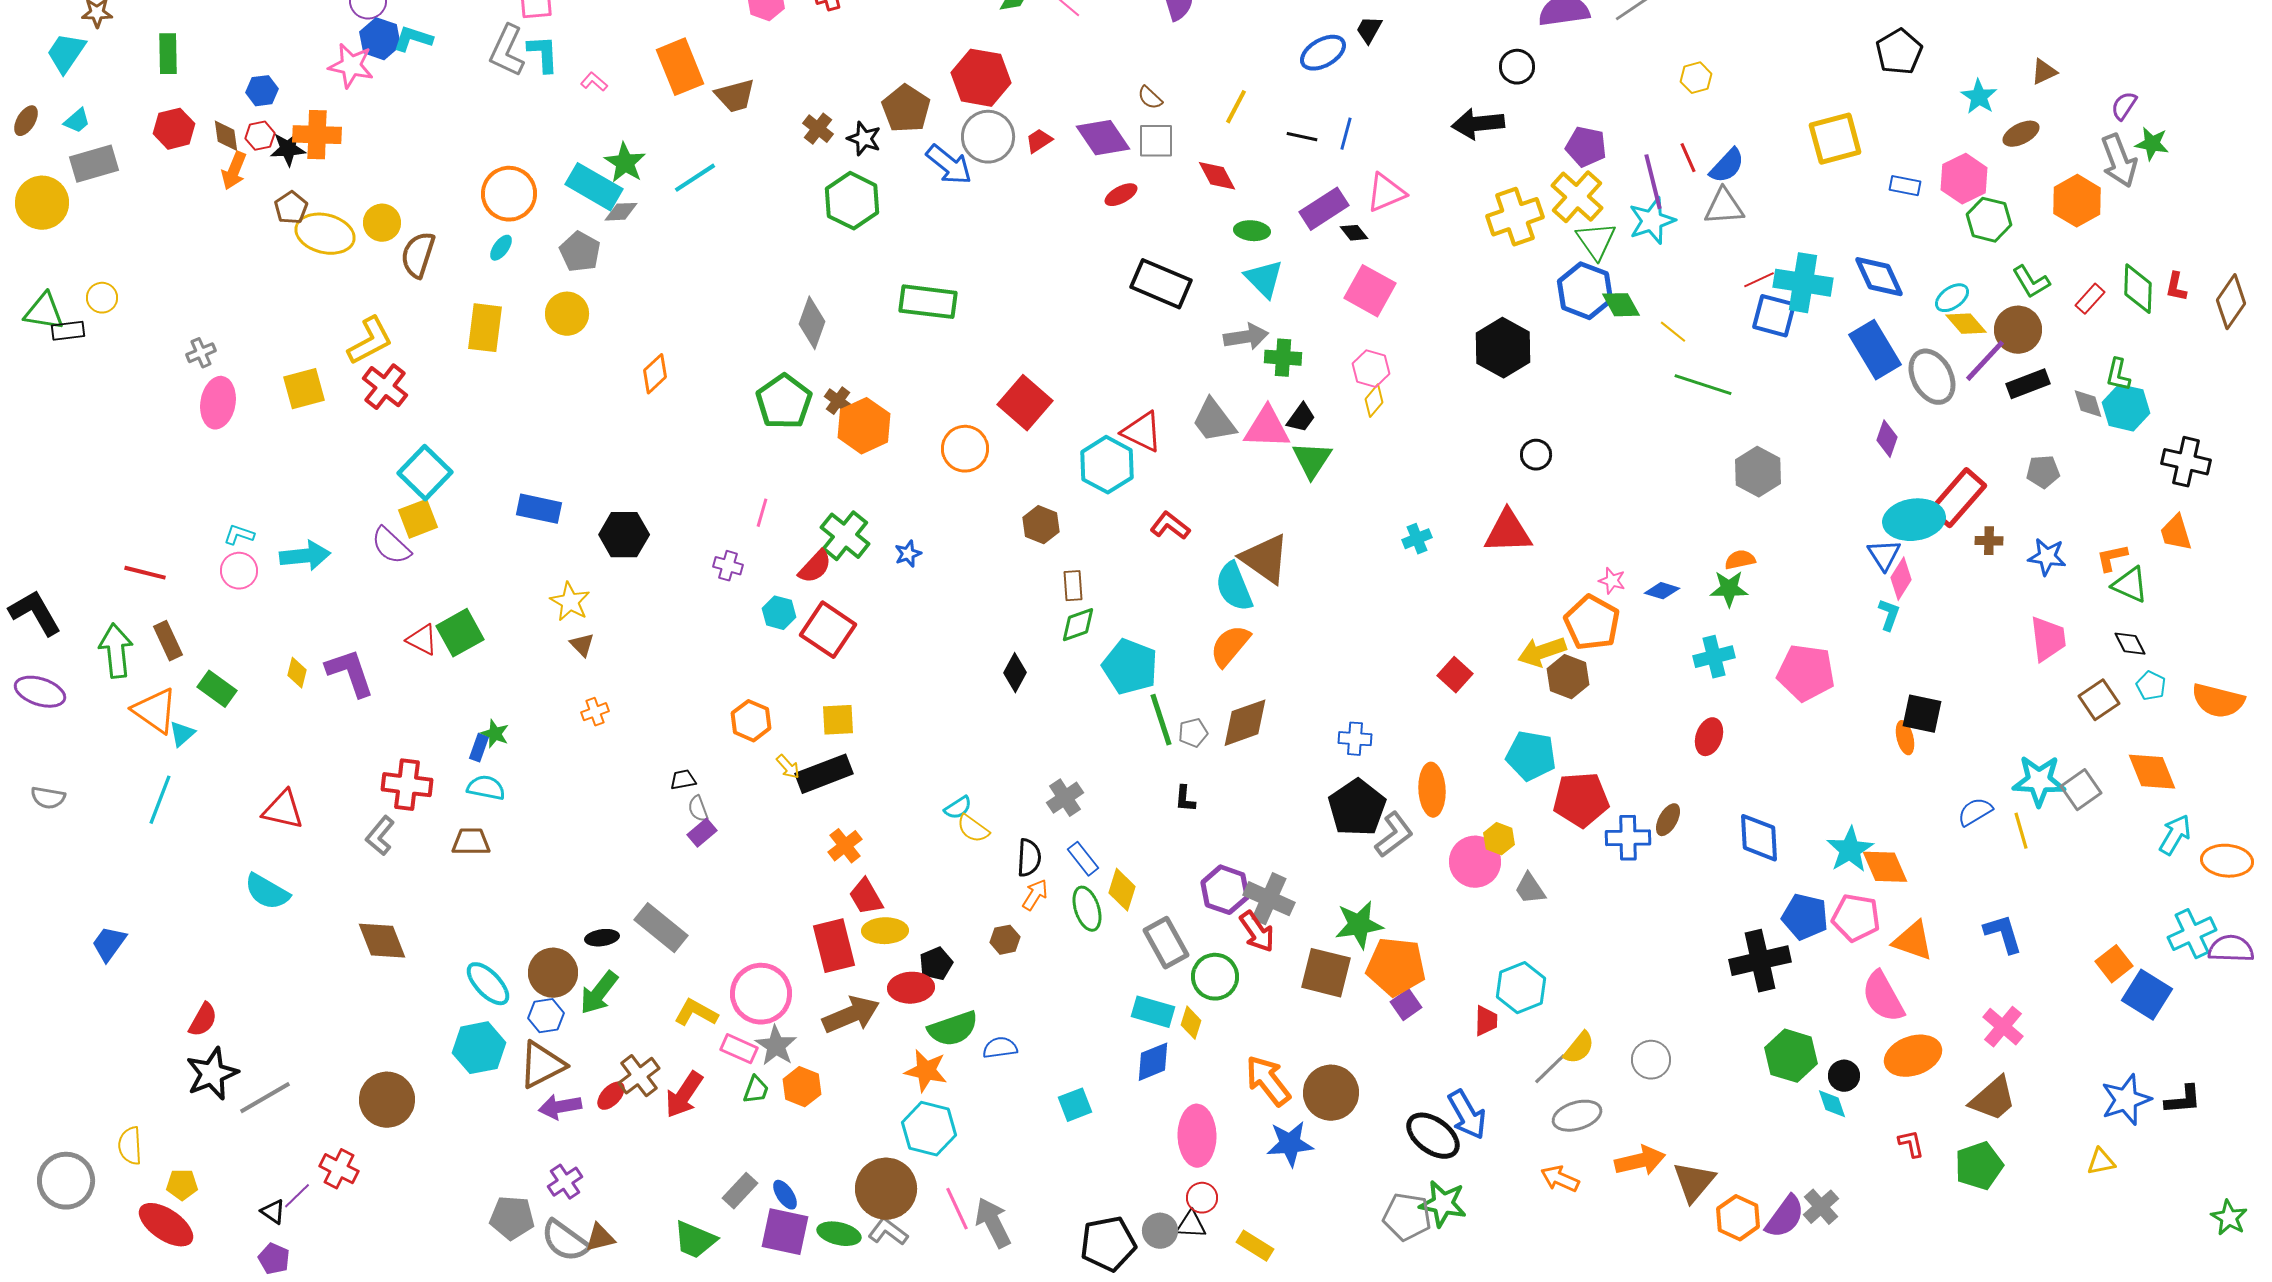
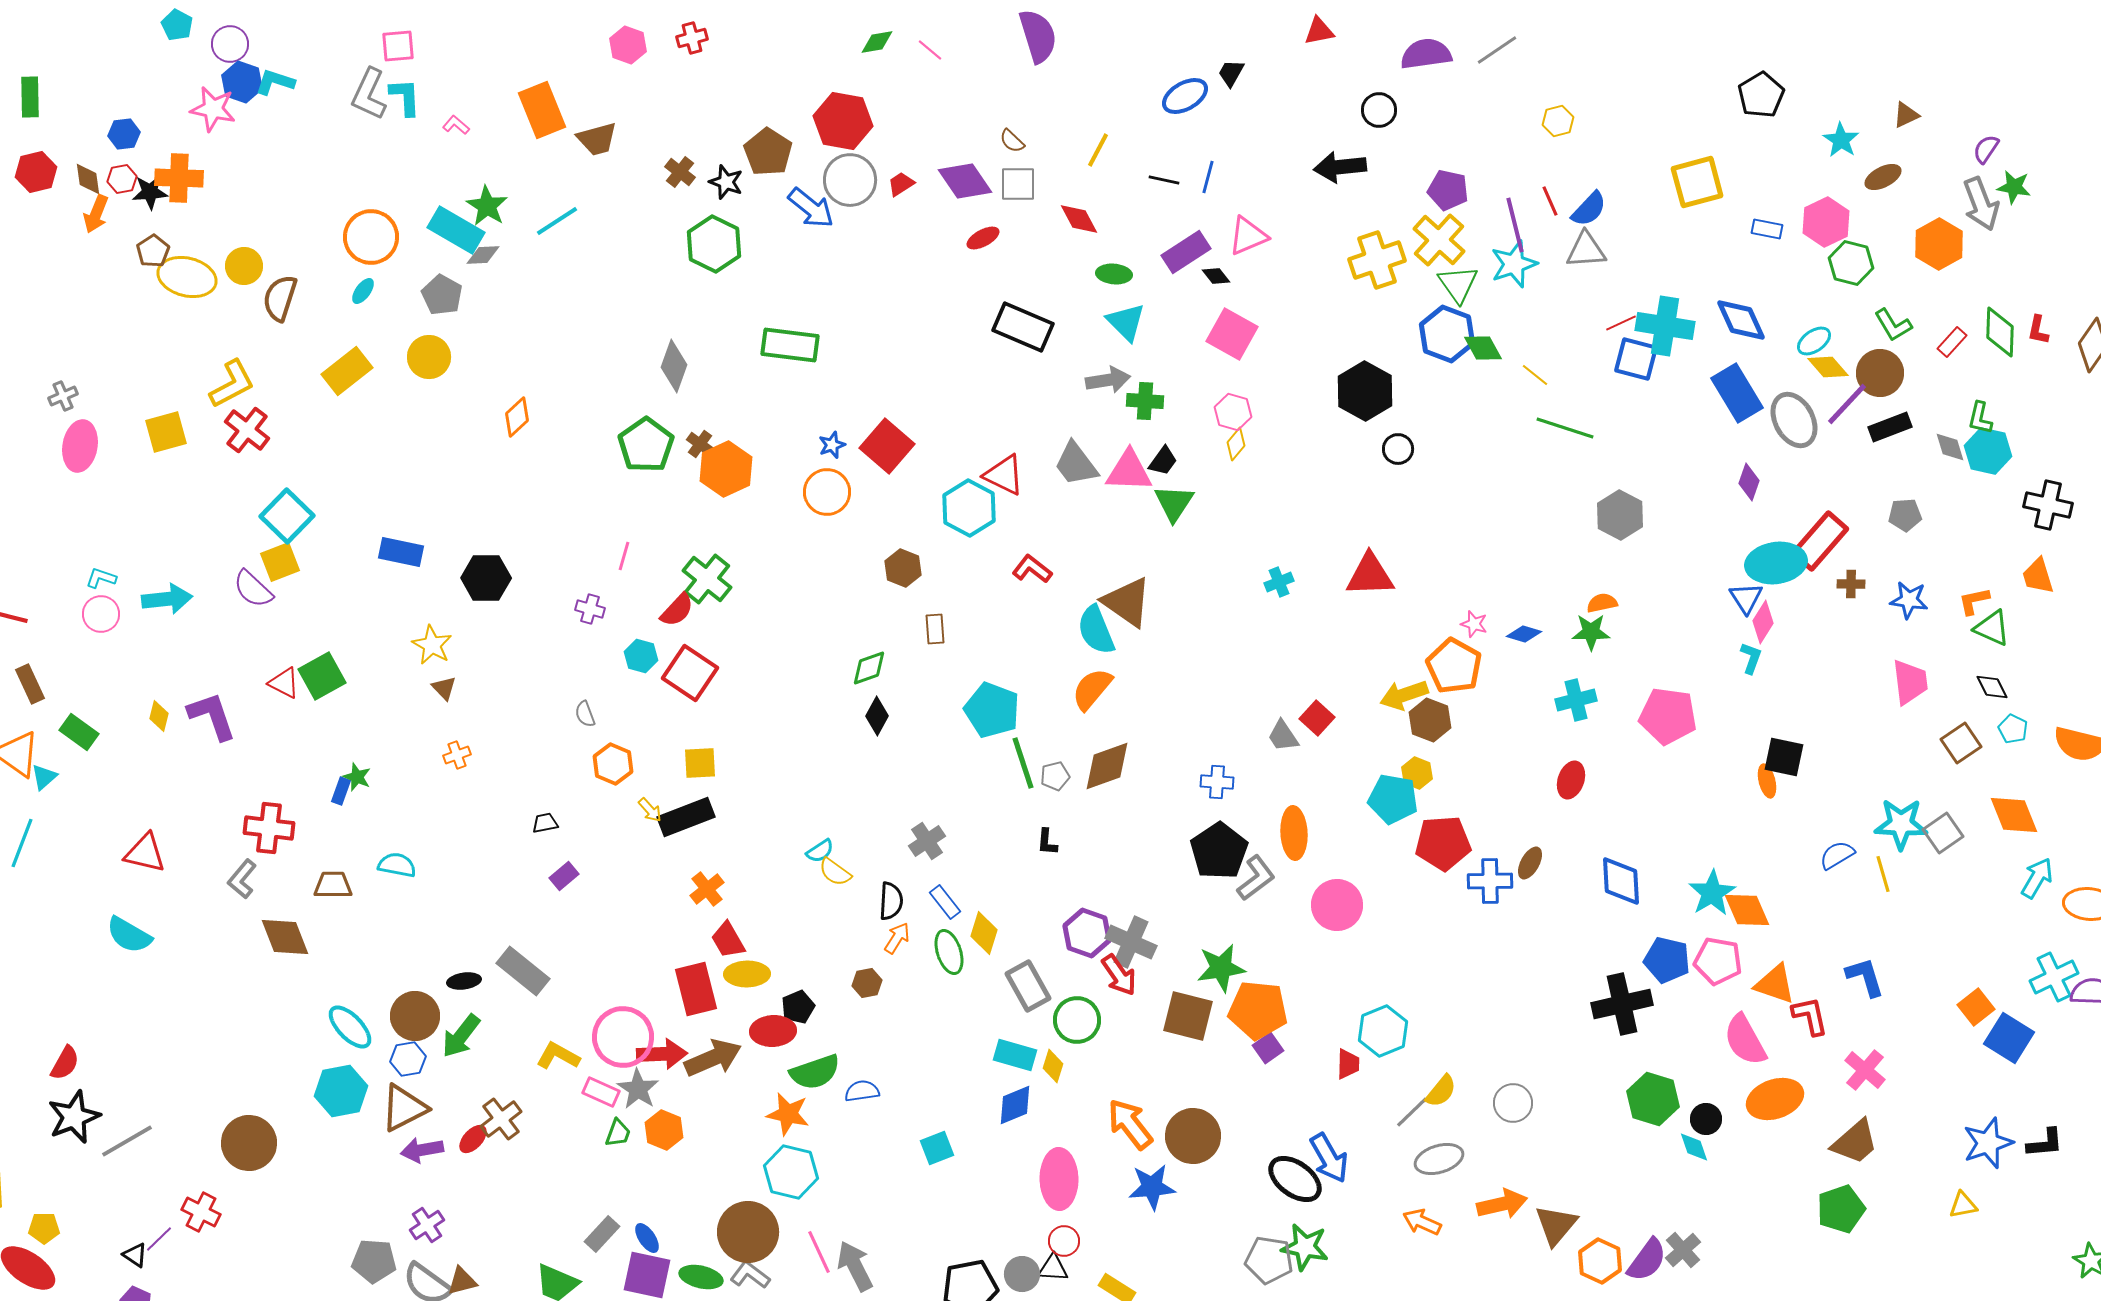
yellow rectangle: (485, 328) -> (347, 371), turned 45
black circle: (1536, 455) -> (1398, 449), moved
blue star: (908, 554) -> (832, 445), moved
green diamond: (1078, 625) -> (869, 668), moved
cyan semicircle: (486, 788) -> (397, 865), moved
gray semicircle: (698, 809) -> (585, 714), moved
yellow hexagon: (1499, 839) -> (1417, 773), moved
gray trapezoid: (1530, 889) -> (1283, 736), moved
brown diamond: (382, 941) -> (285, 937), moved
red arrow: (684, 1095) -> (662, 1054), moved, turned -126
red L-shape: (1911, 1144) -> (1810, 1016), moved, size x1.4

